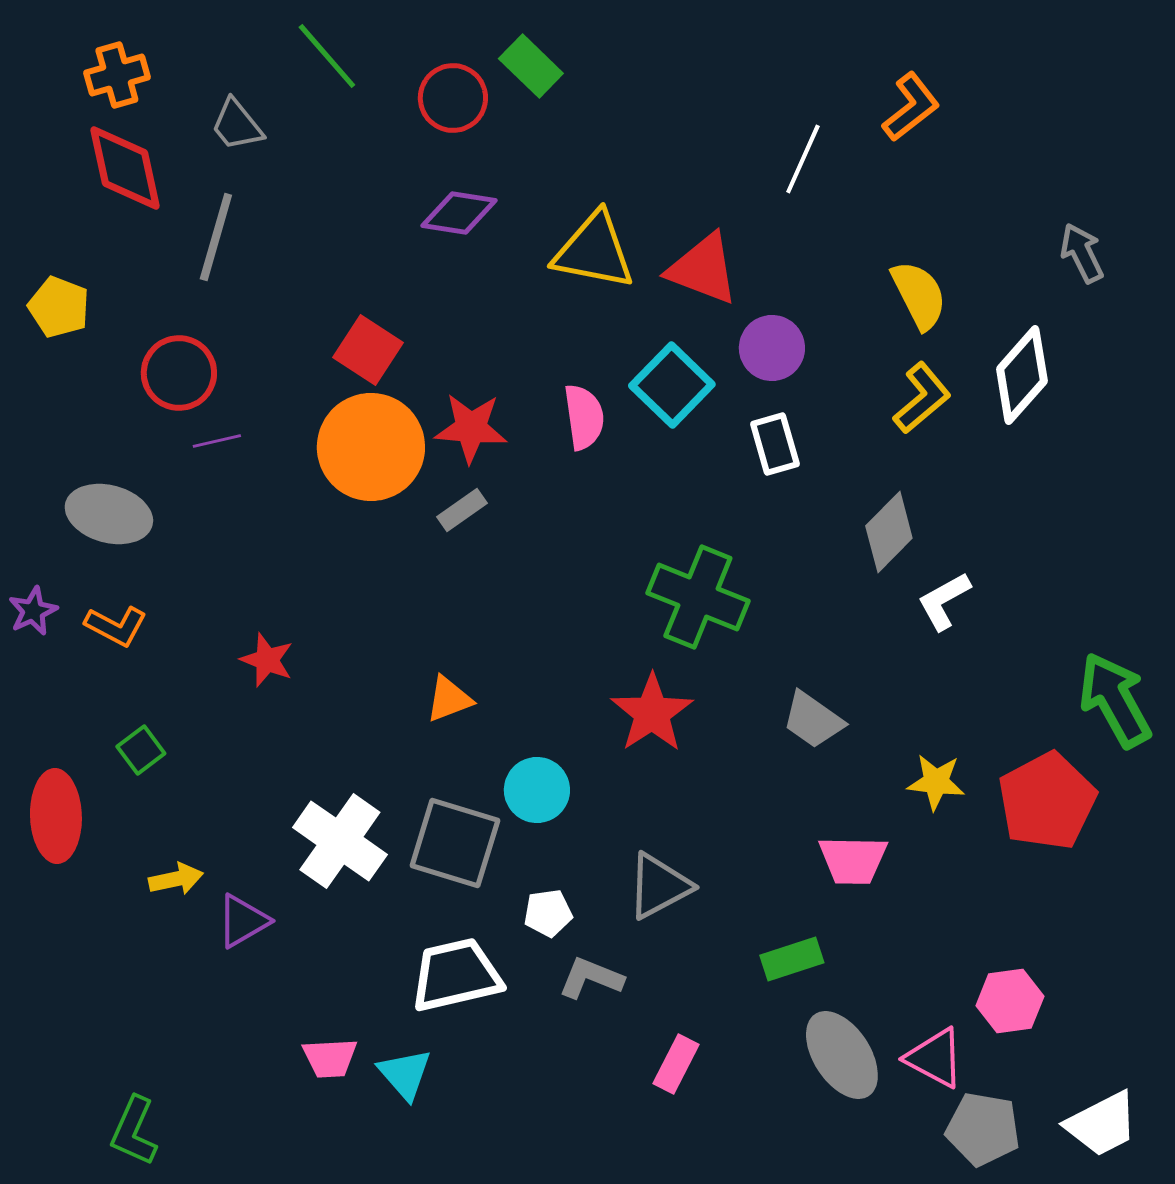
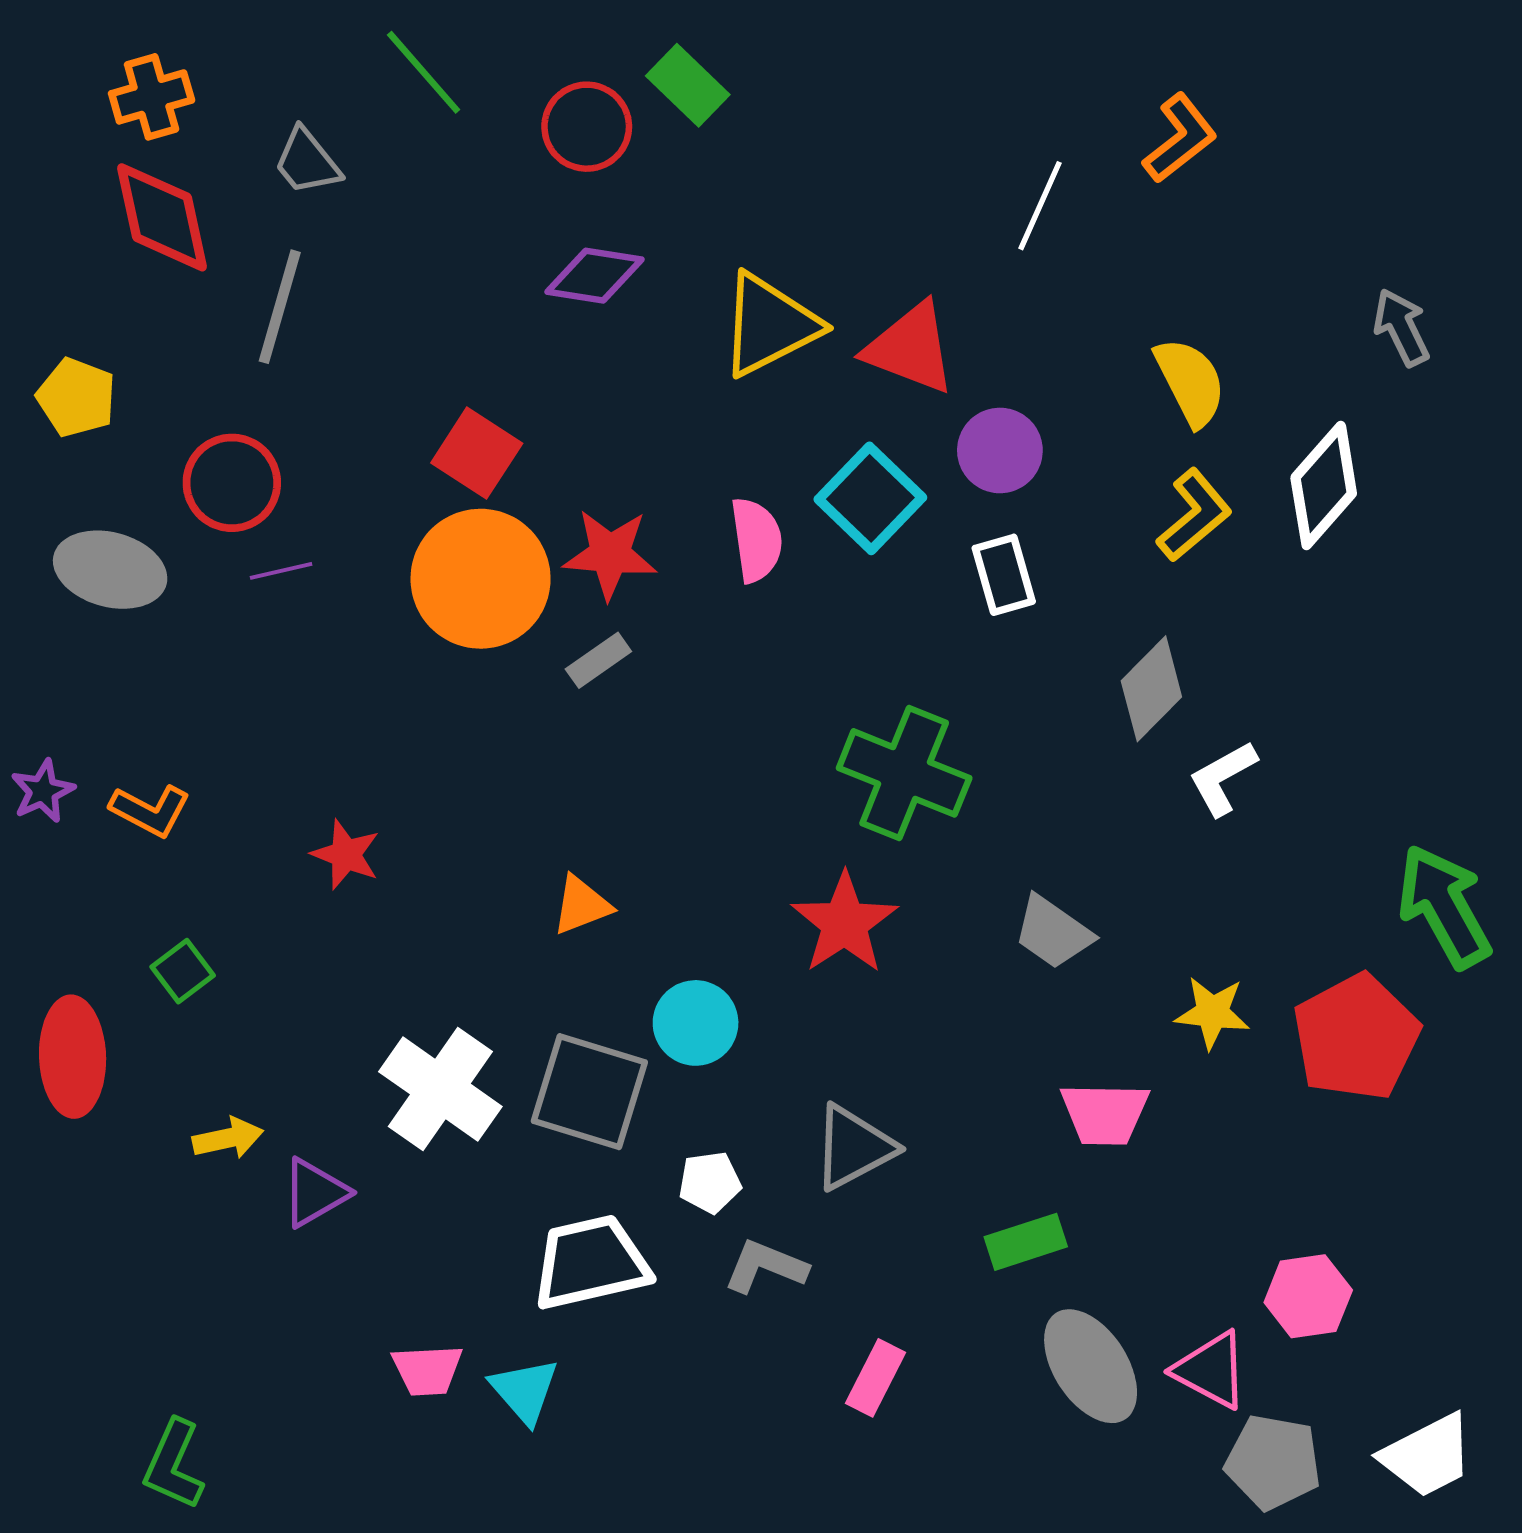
yellow triangle: (594, 251) -> (769, 325), turned -38
gray ellipse: (109, 514) -> (110, 570), moved

